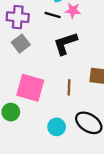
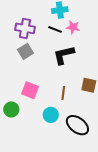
pink square: (30, 88) -> (30, 90), size x0.7
cyan circle: (57, 127) -> (51, 115), moved

